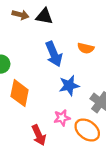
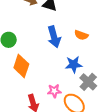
blue star: (69, 85) -> (74, 65), moved

